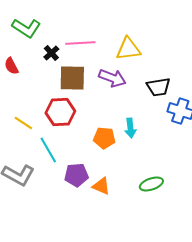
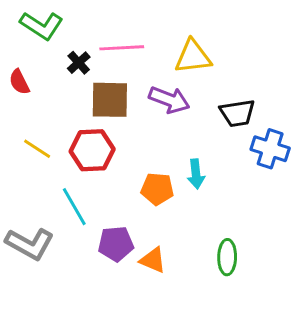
yellow line: (23, 123) -> (37, 149), moved
green ellipse: (151, 184) -> (227, 257), turned -70

